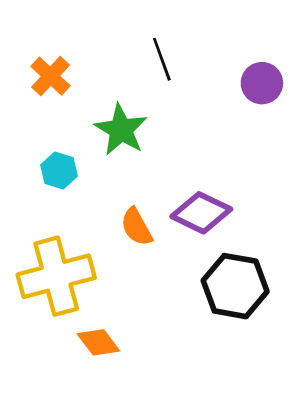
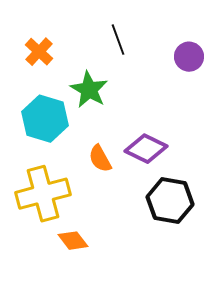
cyan hexagon: (59, 171) -> (45, 119), size x1.8

